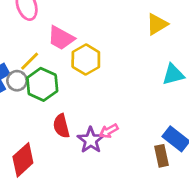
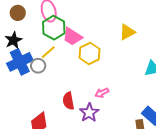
yellow triangle: (157, 24) -> (127, 32), moved
green hexagon: (42, 84) -> (54, 28), moved
pink arrow: (109, 131) -> (102, 93), moved

